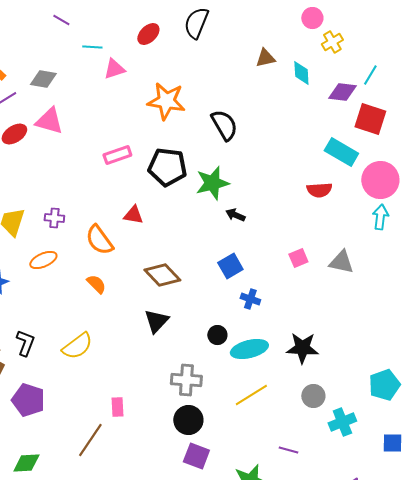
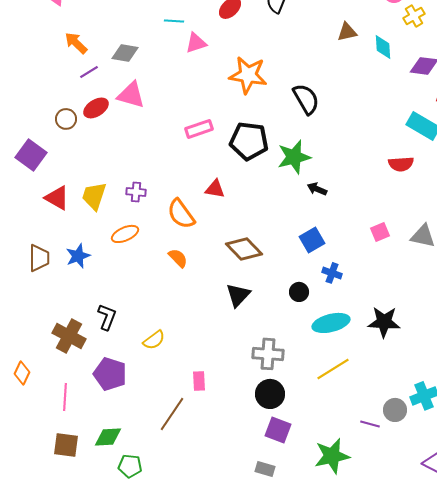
black circle: (217, 335) -> (299, 292), moved
yellow semicircle: (77, 346) -> (154, 340), moved, size x0.7
gray circle: (313, 396) -> (395, 410), moved

